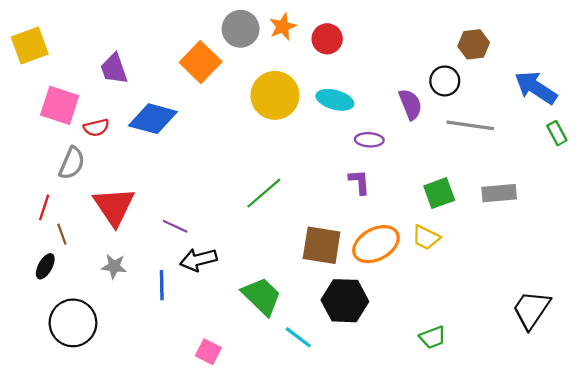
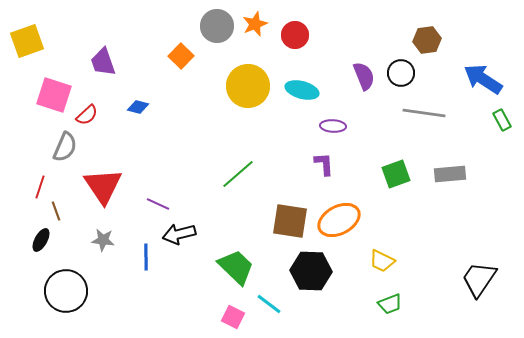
orange square: (201, 62) -> (181, 56), size x0.7
purple semicircle: (410, 104) -> (364, 76), moved
blue diamond: (153, 119) -> (138, 107), size x0.5
red semicircle: (96, 128) -> (87, 115), turned -30
yellow trapezoid: (426, 237) -> (382, 261), moved
pink square: (208, 352) -> (233, 317), moved

